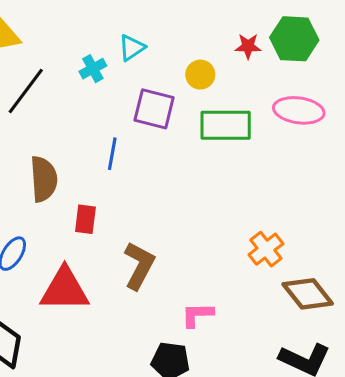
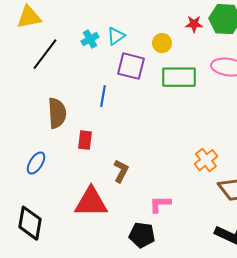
cyan triangle: (132, 48) -> (116, 36), moved
brown L-shape: (139, 266) -> (121, 171), size x0.7
red triangle: (65, 289) -> (91, 202), moved

